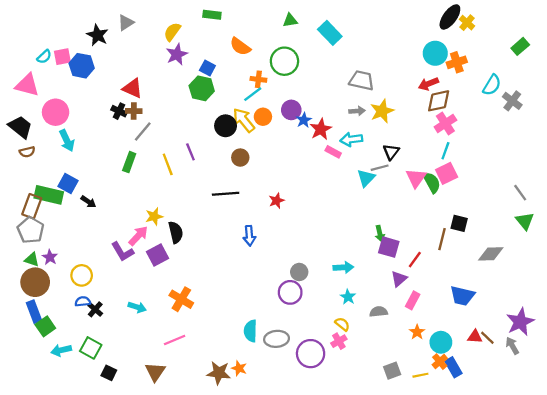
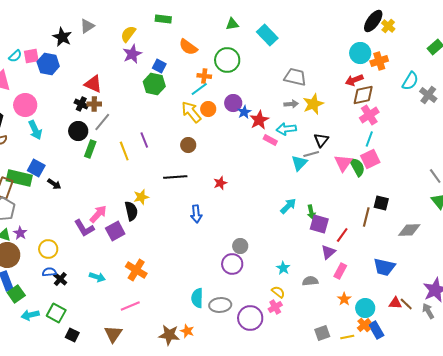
black circle: (226, 126) -> (78, 131), moved
yellow star: (154, 216) -> (141, 197), moved
cyan arrow: (343, 267) -> (288, 206), moved, turned -42

